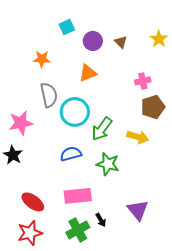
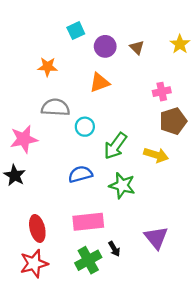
gray semicircle: (49, 95) -> (55, 107), turned -75
cyan circle: (75, 112) -> (85, 127), size x0.6
red ellipse: (33, 202) -> (37, 228), turned 40

